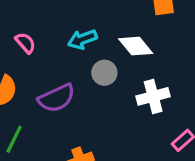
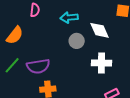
pink semicircle: (25, 43) -> (35, 10), turned 32
purple semicircle: (57, 98) -> (38, 66), moved

